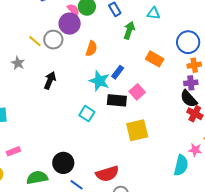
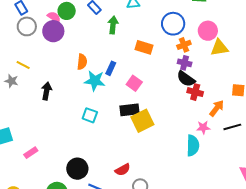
gray circle: (53, 40) -> (27, 26), moved
yellow line: (35, 41) -> (23, 65), moved
orange semicircle: (91, 49) -> (82, 62), moved
purple cross: (191, 83) -> (185, 63), turned 32
black rectangle: (117, 100) -> (129, 110), moved
pink rectangle: (13, 151) -> (31, 153), moved
red semicircle: (107, 174) -> (123, 170), size x0.7

